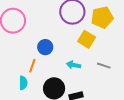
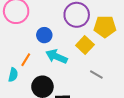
blue circle: (45, 47) -> (44, 35), moved
cyan arrow: (73, 65) -> (56, 57), moved, size x1.5

